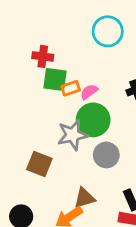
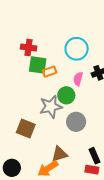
cyan circle: (108, 31) -> (77, 49), moved
pink semicircle: (89, 92) -> (78, 79), moved, turned -40
green circle: (93, 120) -> (66, 95), size x0.7

